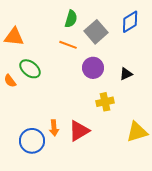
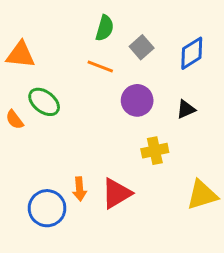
blue diamond: (130, 22) -> (192, 53), moved
gray square: (96, 32) -> (142, 47), size x0.7

